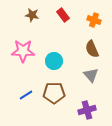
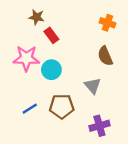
red rectangle: (63, 15) -> (51, 35), moved
cyan circle: (54, 61) -> (51, 70), moved
gray triangle: (91, 75) -> (93, 86), moved

